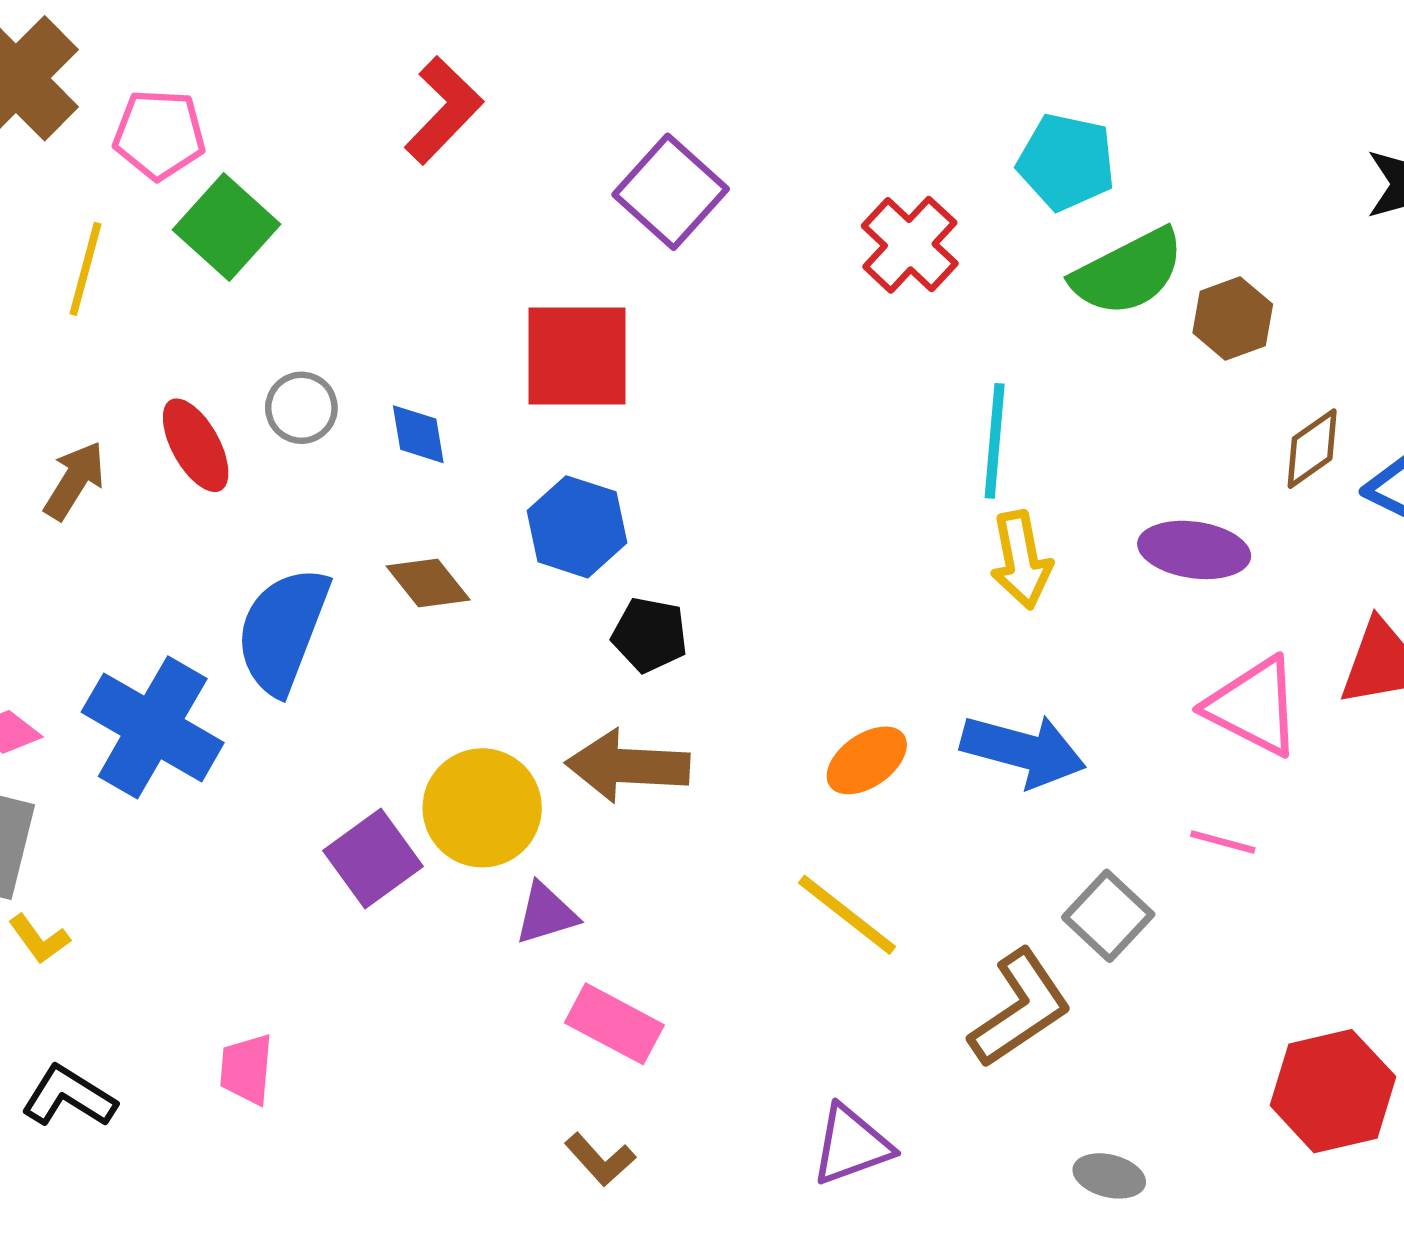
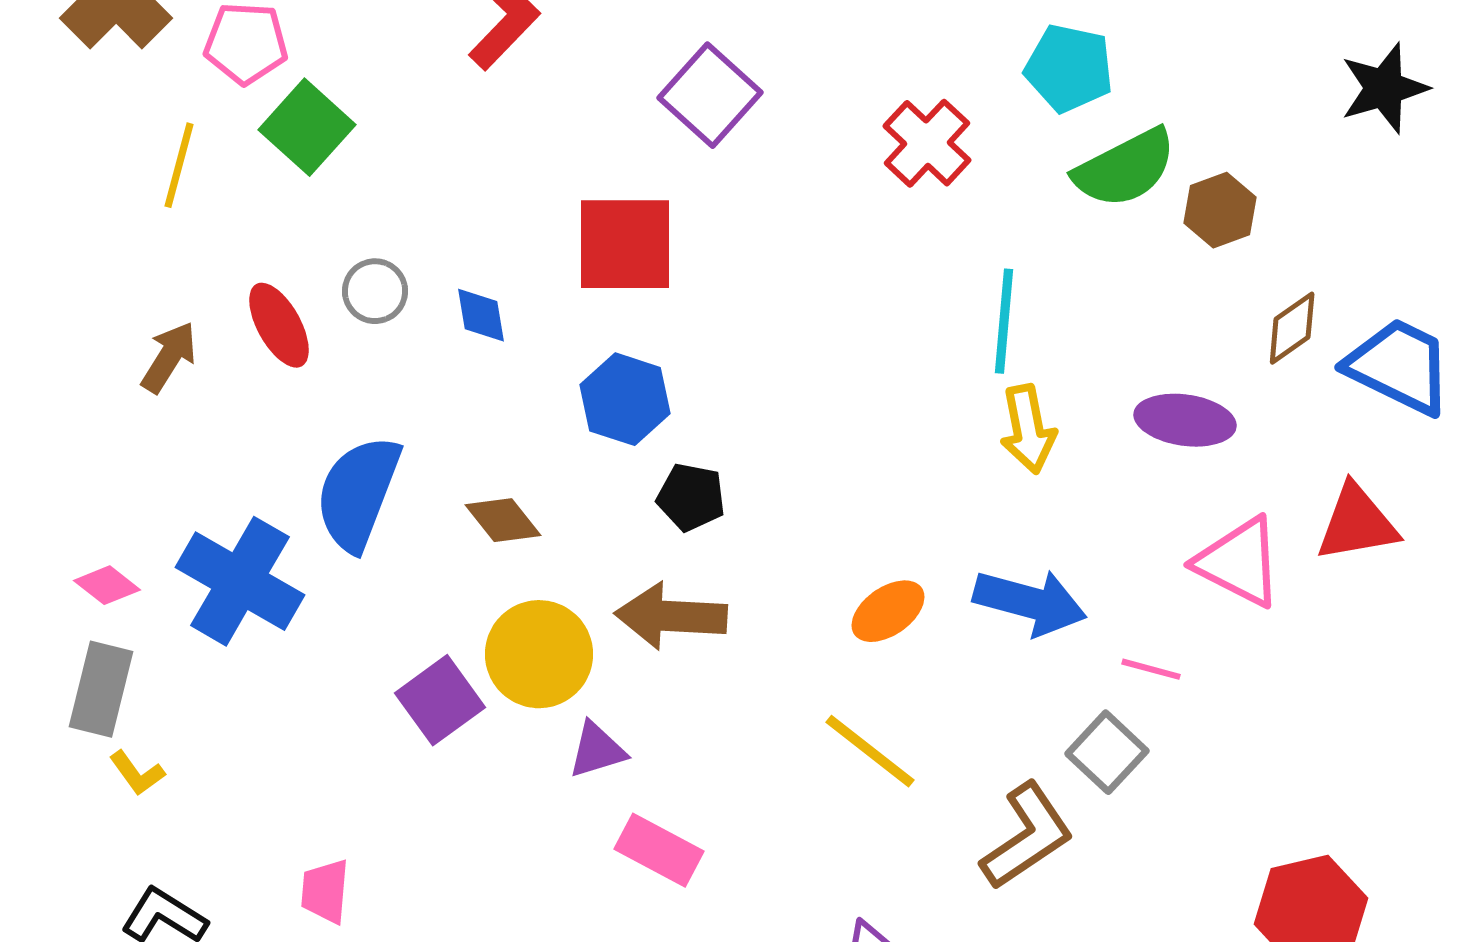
brown diamond: (428, 583) -> (503, 520), moved
pink line: (1223, 842) -> (1151, 669), moved

